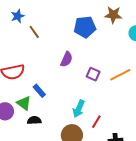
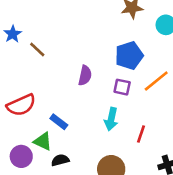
blue pentagon: (85, 27) -> (129, 56), moved
cyan arrow: (79, 109) -> (111, 119), moved
red line: (96, 122) -> (141, 134), moved

